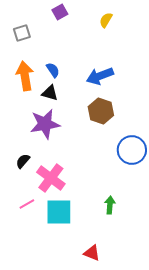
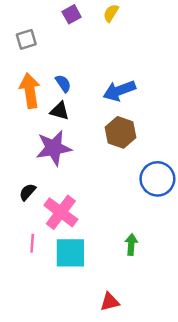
yellow semicircle: (106, 20) -> (111, 13), moved
pink line: (27, 204) -> (32, 243), turned -56
red triangle: (92, 253) -> (110, 302), turned -36

